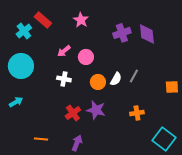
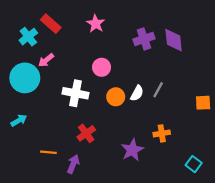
pink arrow: (64, 51) -> (46, 60), moved
white cross: (64, 79) -> (76, 93), size x1.5
purple star: (96, 110) -> (132, 150), moved, turned 30
orange line: (41, 139) -> (48, 152), moved
cyan square: (164, 139) -> (194, 164), size x0.6
purple arrow: (77, 143) -> (73, 164), moved

